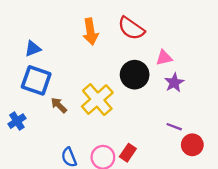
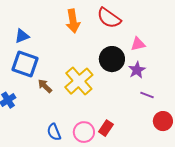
purple star: (174, 83) -> (137, 70), moved
purple line: (174, 127) -> (147, 95), moved

